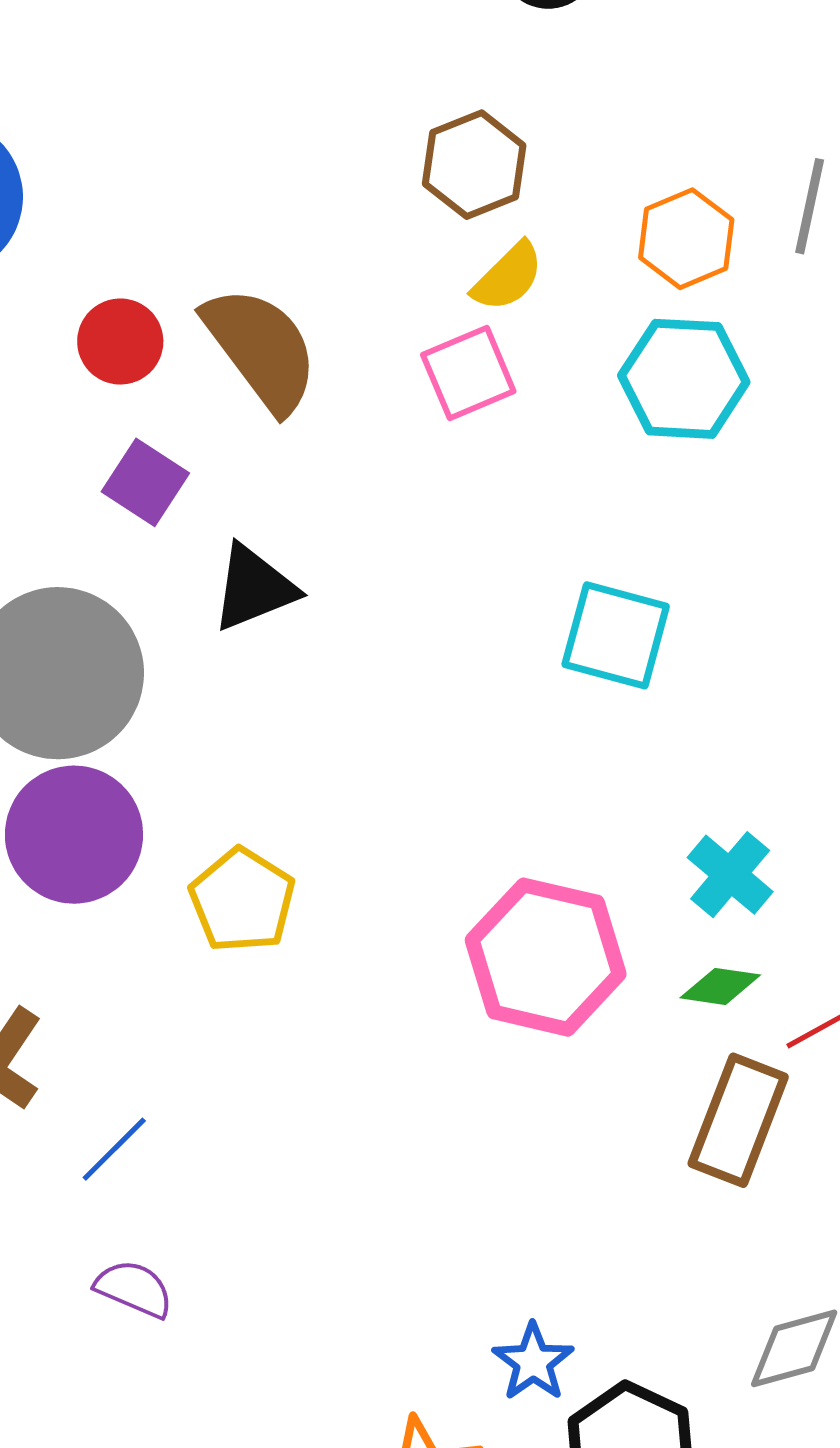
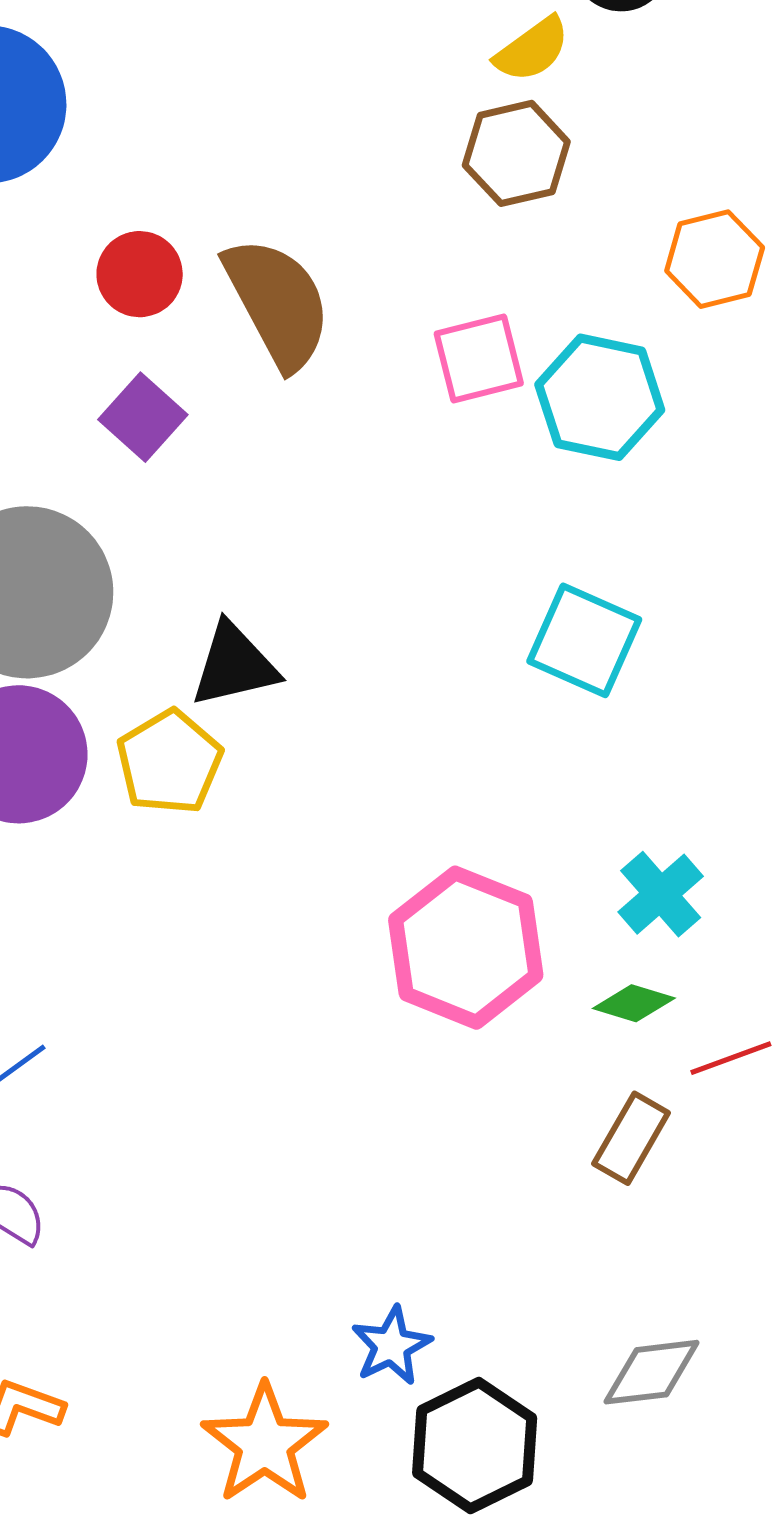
yellow semicircle: (508, 277) -> (532, 49), moved
cyan hexagon: (684, 379) -> (600, 397), moved
black triangle: (254, 588) -> (234, 665), moved
yellow pentagon: (242, 900) -> (169, 762), moved
brown rectangle: (738, 1120) -> (631, 1138), size x0.7

